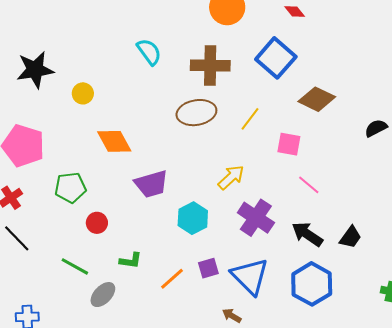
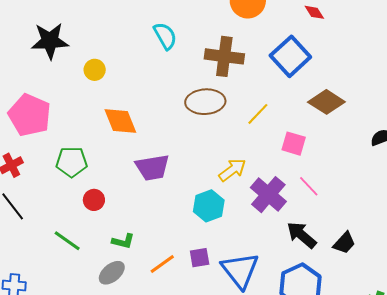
cyan hexagon: (193, 218) -> (209, 206), moved
purple cross: (256, 218) -> (268, 195), moved
gray ellipse: (103, 295) -> (112, 273), moved

